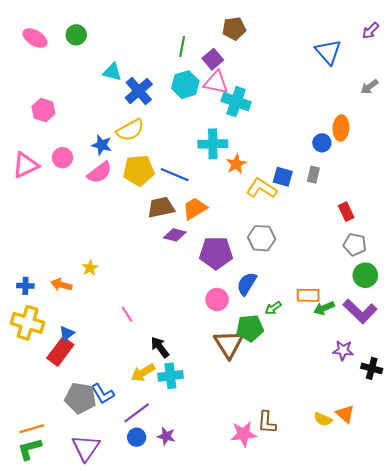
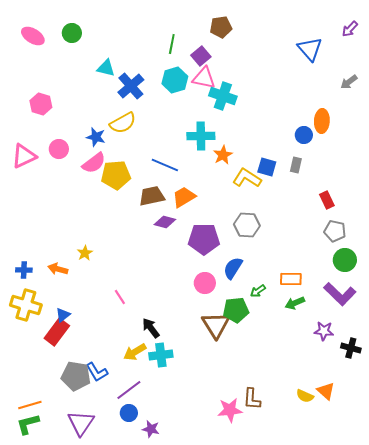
yellow pentagon: (139, 170) -> (116, 175), moved
green arrow: (324, 308) -> (295, 303), moved
purple star: (166, 436) -> (151, 429), moved

